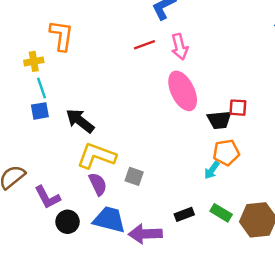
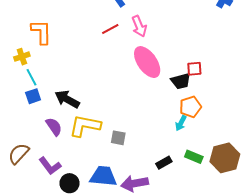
purple semicircle: (98, 184) -> (54, 127), moved

